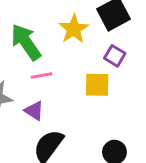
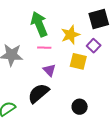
yellow star: (74, 29) -> (70, 35), moved
purple triangle: (34, 111) -> (49, 70), moved

